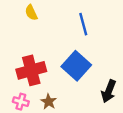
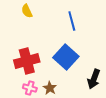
pink cross: (21, 102) -> (30, 88), moved
brown star: (49, 102) -> (50, 88), moved

